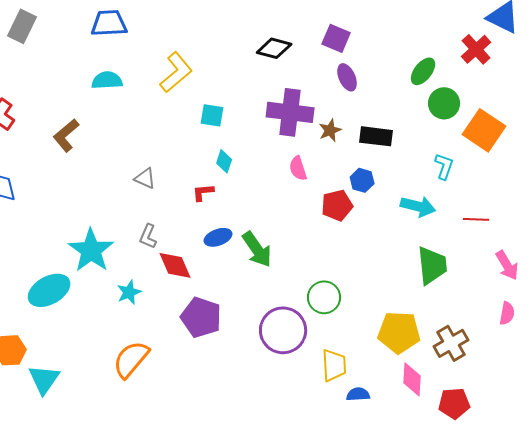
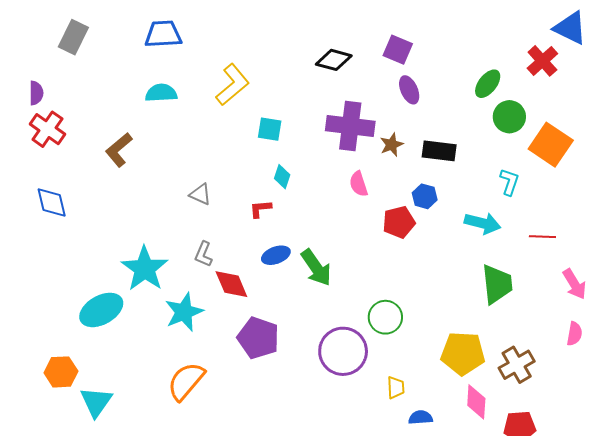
cyan star: (129, 292) -> (184, 312), size x1.5
yellow trapezoid: (334, 365) -> (396, 387), size x0.7

